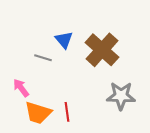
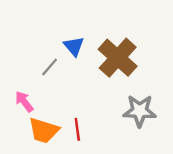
gray line: (43, 58) -> (50, 67), turned -66

